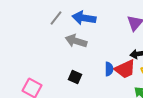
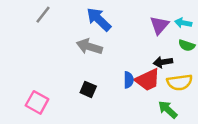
gray line: (56, 18) -> (43, 15), moved
blue arrow: (84, 18) -> (99, 19), turned 35

